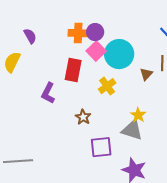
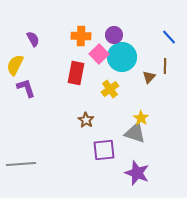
purple circle: (95, 32) -> (114, 35), moved
purple L-shape: (48, 93) -> (26, 88), moved, turned 135

